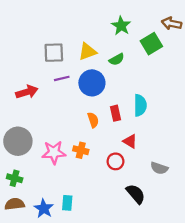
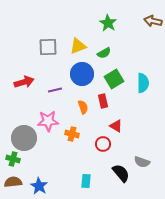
green square: (151, 44) -> (114, 79), moved
purple line: (62, 78) -> (55, 90), moved
cyan semicircle: (140, 105) -> (143, 83), moved
gray circle: (18, 141) -> (24, 138), moved
pink star: (54, 152) -> (48, 121), moved
gray semicircle: (159, 168) -> (142, 162), moved
cyan rectangle: (67, 203) -> (86, 181), moved

